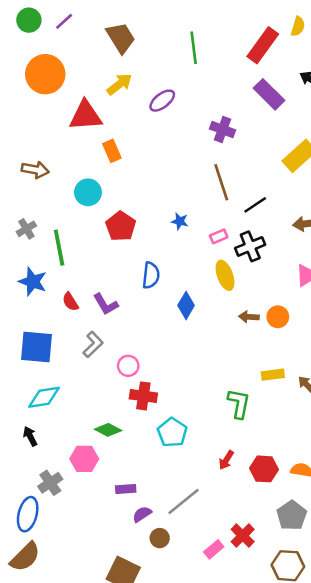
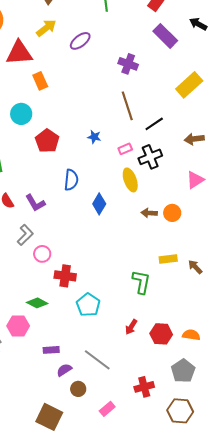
pink circle: (128, 366) -> (42, 254), moved
gray line: (184, 502) -> (97, 360), turned 76
red cross: (243, 536) -> (144, 387), turned 30
pink rectangle: (214, 549) -> (107, 409), moved

